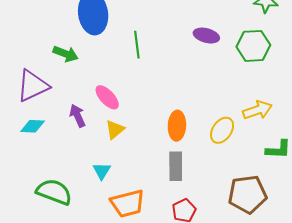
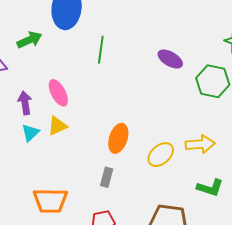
green arrow: (66, 54) -> (29, 40), turned -60
gray rectangle: (176, 166) -> (107, 177), size x0.7
cyan triangle: (102, 171) -> (30, 133), moved

